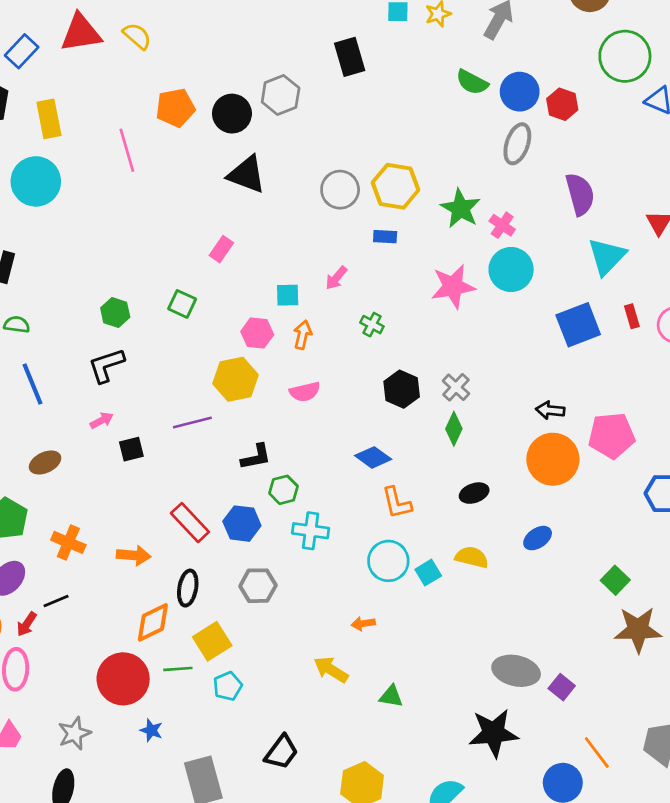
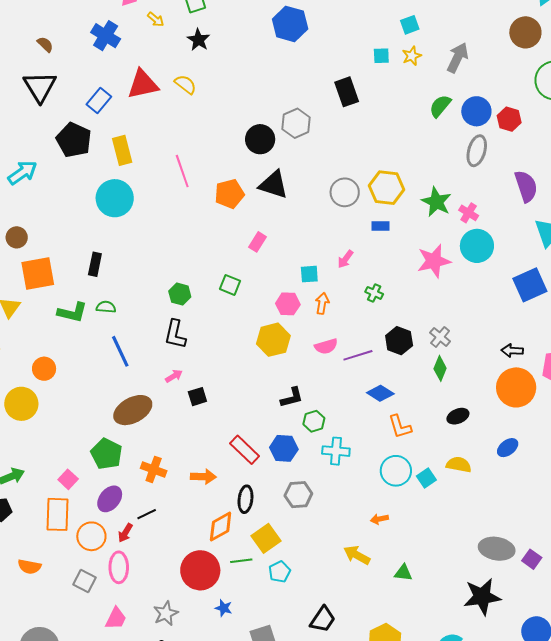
green semicircle: (472, 82) -> (440, 106), turned 105
orange pentagon: (175, 108) -> (229, 194), moved
black L-shape: (106, 365) -> (175, 334), turned -56
purple line: (192, 423) -> (358, 355), moved
brown ellipse: (45, 462) -> (133, 410), size x1.6

